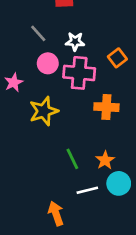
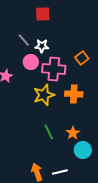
white star: (75, 42) -> (42, 46), moved
yellow star: (44, 111) -> (44, 95), moved
white line: (87, 190) -> (60, 172), moved

